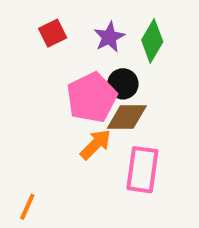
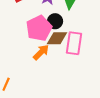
pink rectangle: (142, 170) -> (74, 43), moved

